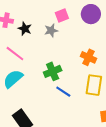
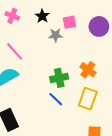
black star: (25, 29) -> (42, 16), moved
green cross: (53, 71) -> (59, 78), moved

